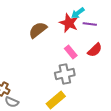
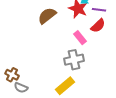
red semicircle: (95, 50) -> (98, 26), moved

